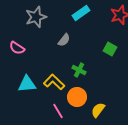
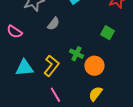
gray semicircle: (64, 40) -> (53, 24), moved
yellow L-shape: (54, 82) -> (51, 66), turned 85
orange circle: (77, 97) -> (94, 66), moved

